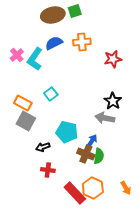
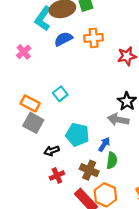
cyan L-shape: (35, 59) -> (43, 19), moved
brown cross: (86, 154) -> (89, 170), moved
red cross: (48, 170) -> (57, 175), turned -32

